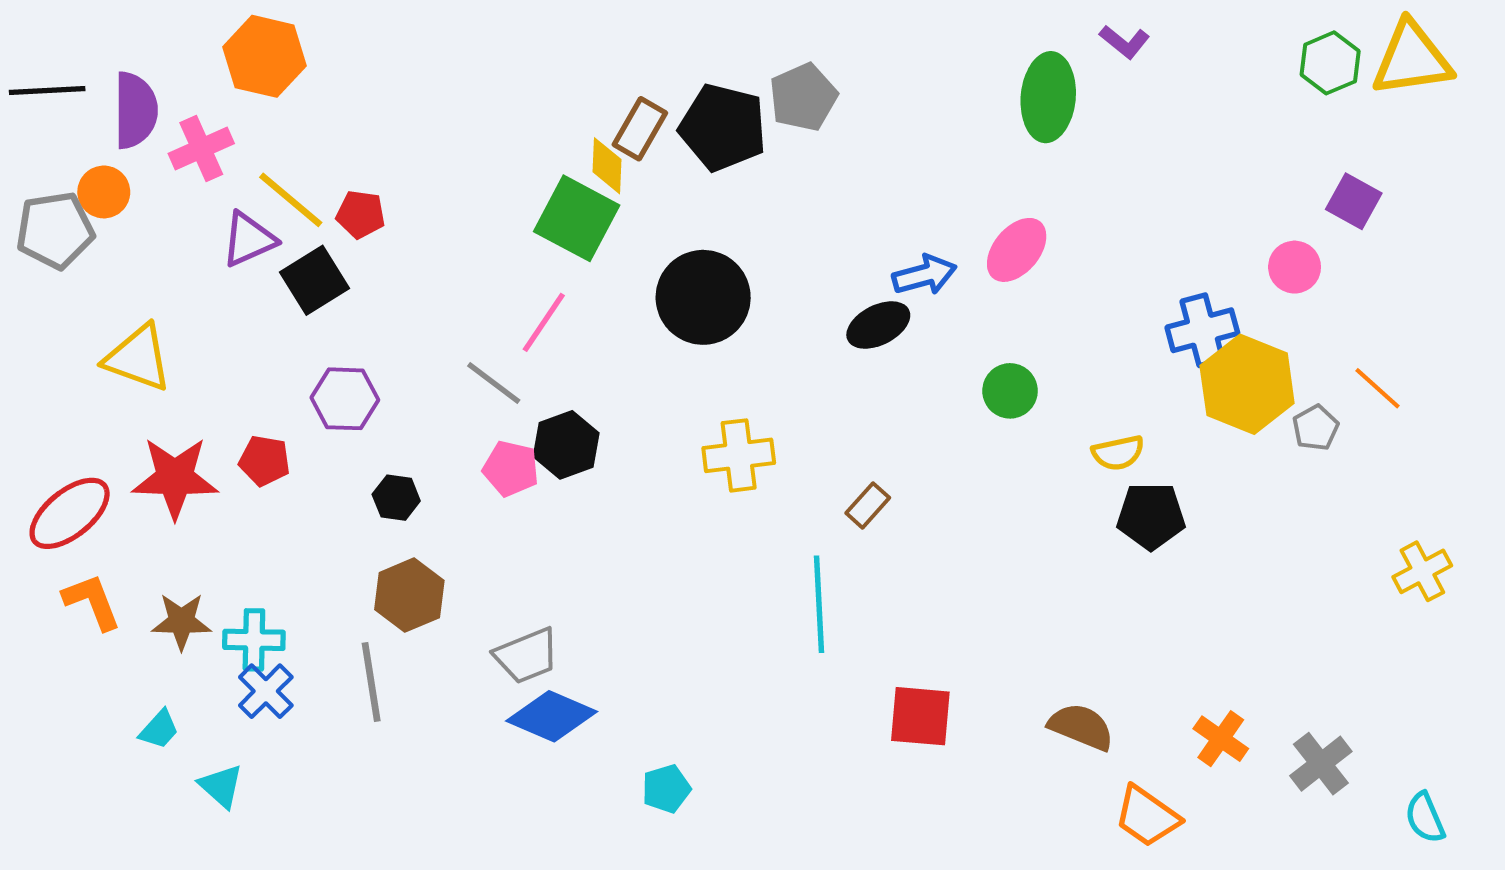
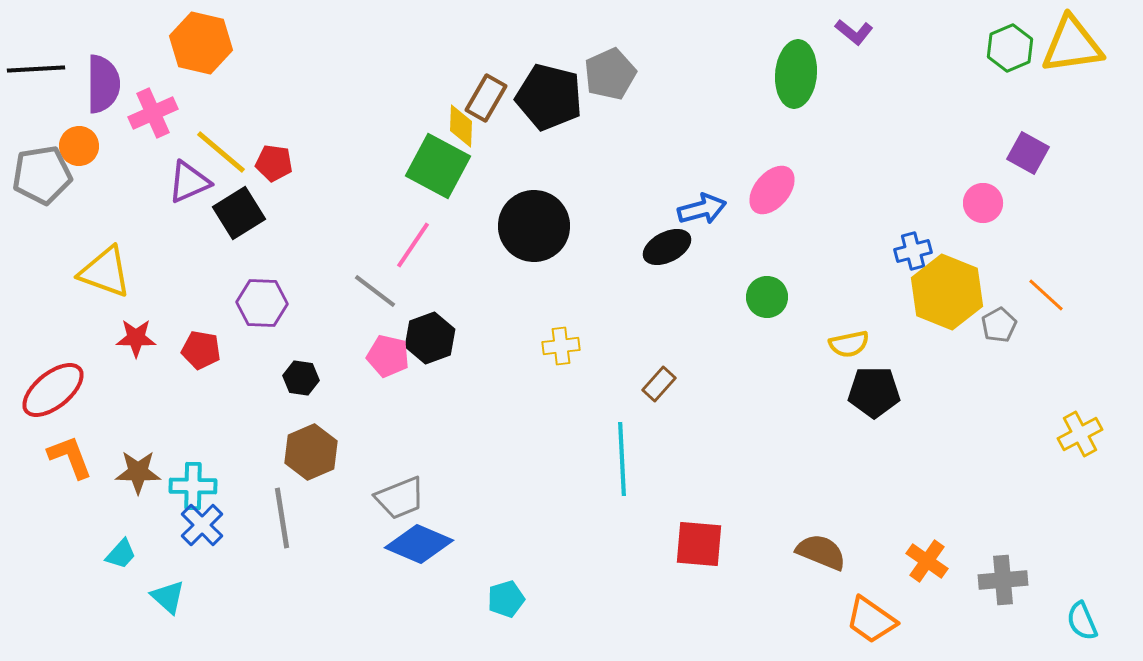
blue cross: (1202, 330) -> (913, 251), size x0.7
yellow cross: (739, 455) -> (561, 346), size x0.7
red star: (175, 478) -> (136, 338), moved, size x0.6
gray cross: (1321, 764) -> (1003, 580), turned 33

